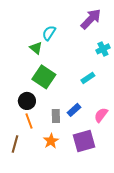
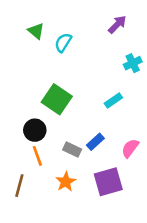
purple arrow: (91, 19) -> (117, 24), size x0.7
green triangle: (36, 48) -> (36, 31), moved
gray rectangle: (56, 116) -> (72, 149), turned -64

